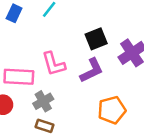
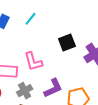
purple L-shape: (92, 70) -> (53, 88), moved

